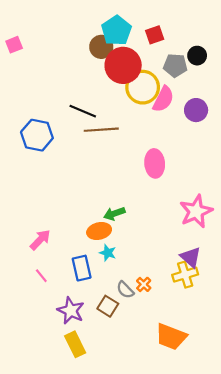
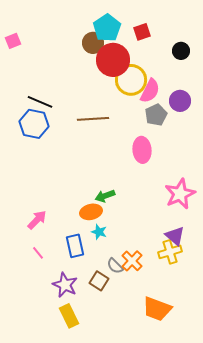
gray pentagon: (175, 65) -> (156, 115), moved, turned -30
black line: (83, 111) -> (40, 102), moved
orange cross: (144, 284) -> (132, 261), size x1.5

